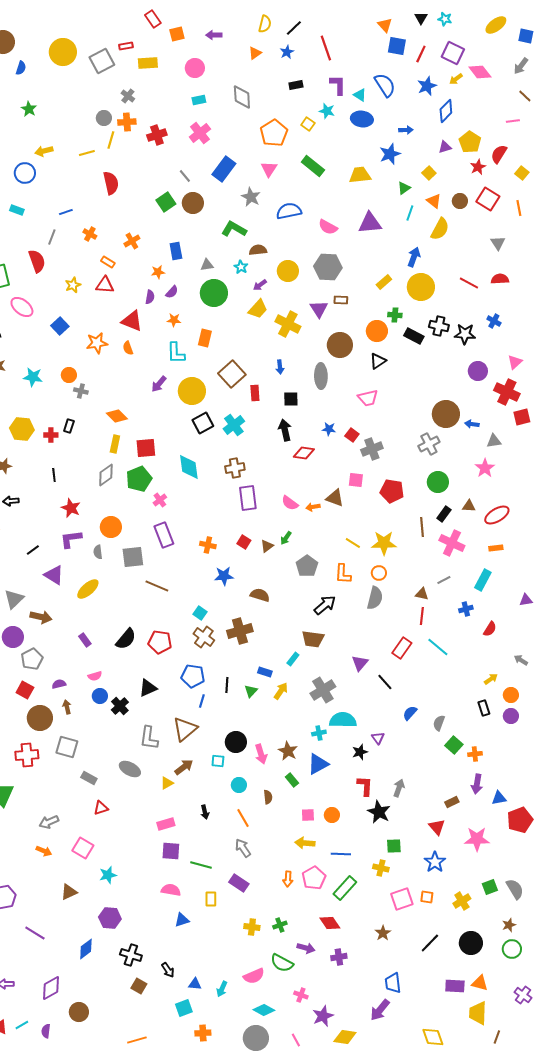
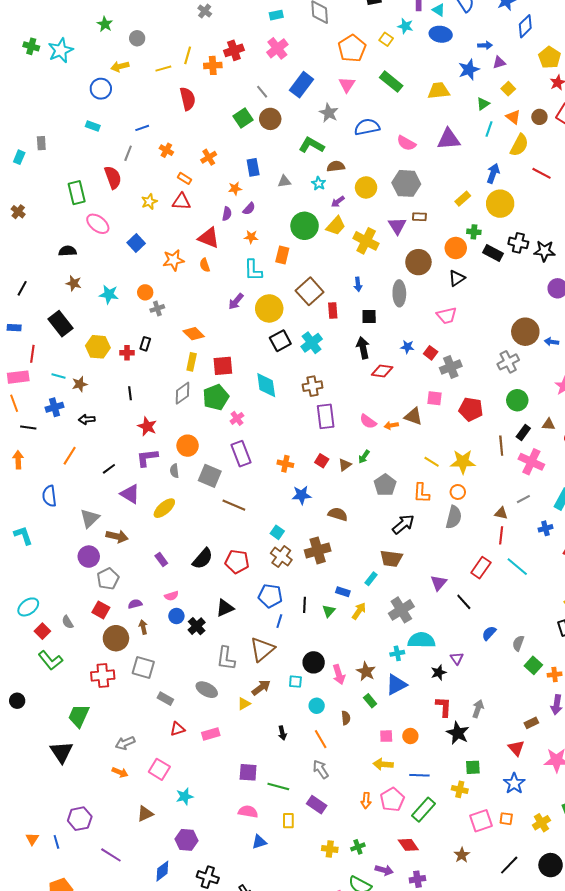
gray circle: (104, 118) -> (137, 38), moved
orange cross: (127, 122) -> (213, 65), moved
purple triangle: (445, 147) -> (499, 62), moved
red line: (469, 283) -> (541, 173), moved
green circle: (214, 293) -> (305, 226), moved
gray cross: (81, 391) -> (157, 308), turned -32
gray square: (133, 557) -> (210, 476), turned 30
pink rectangle: (166, 824) -> (211, 734), moved

